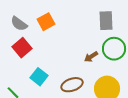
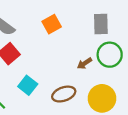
orange square: (46, 22) -> (52, 24), moved

